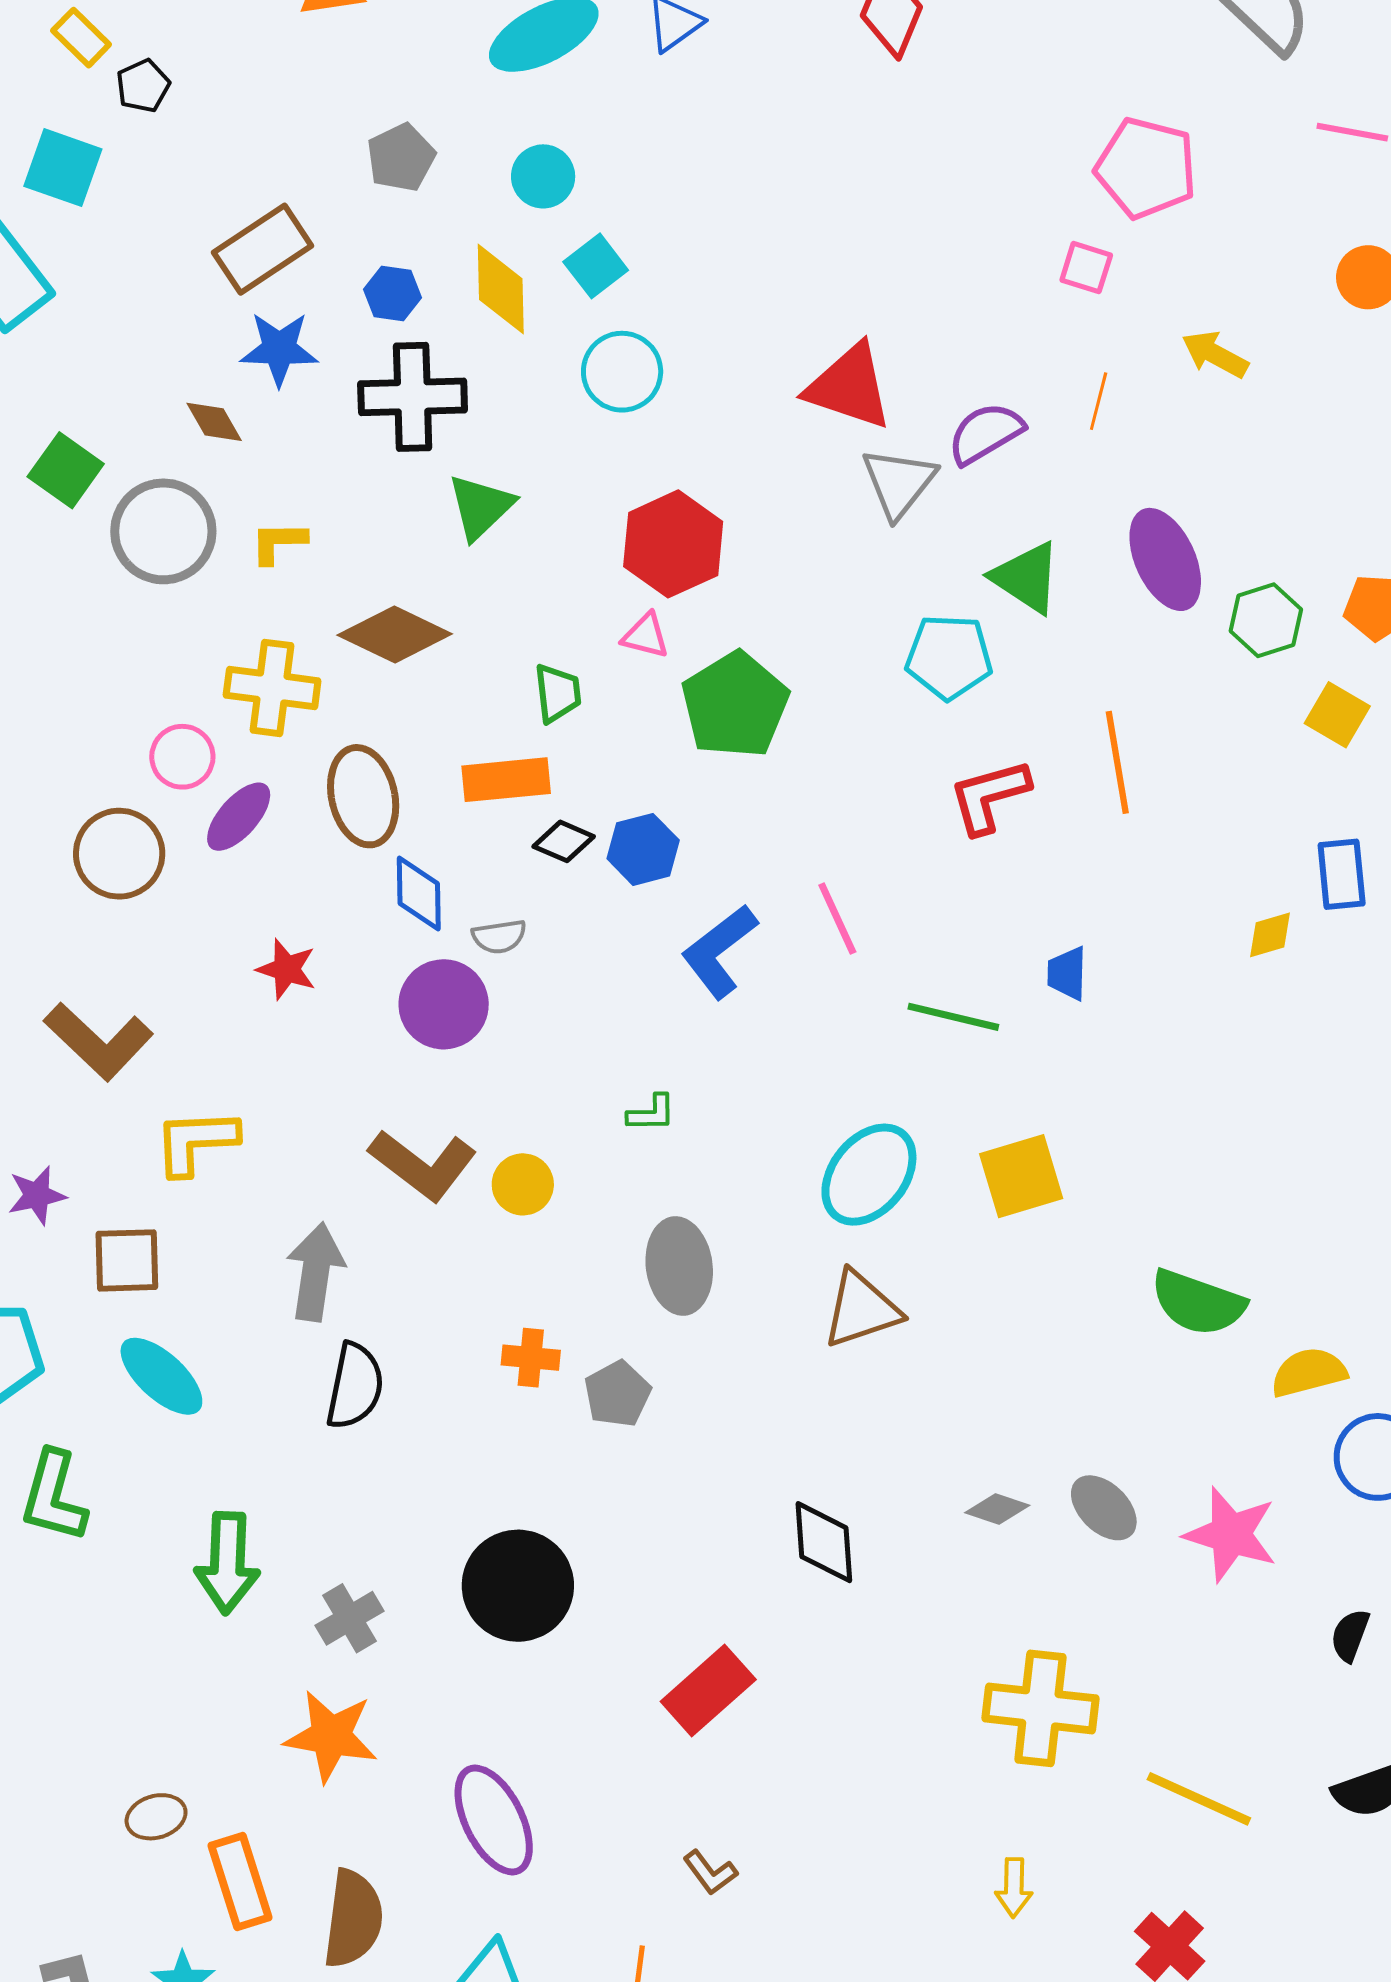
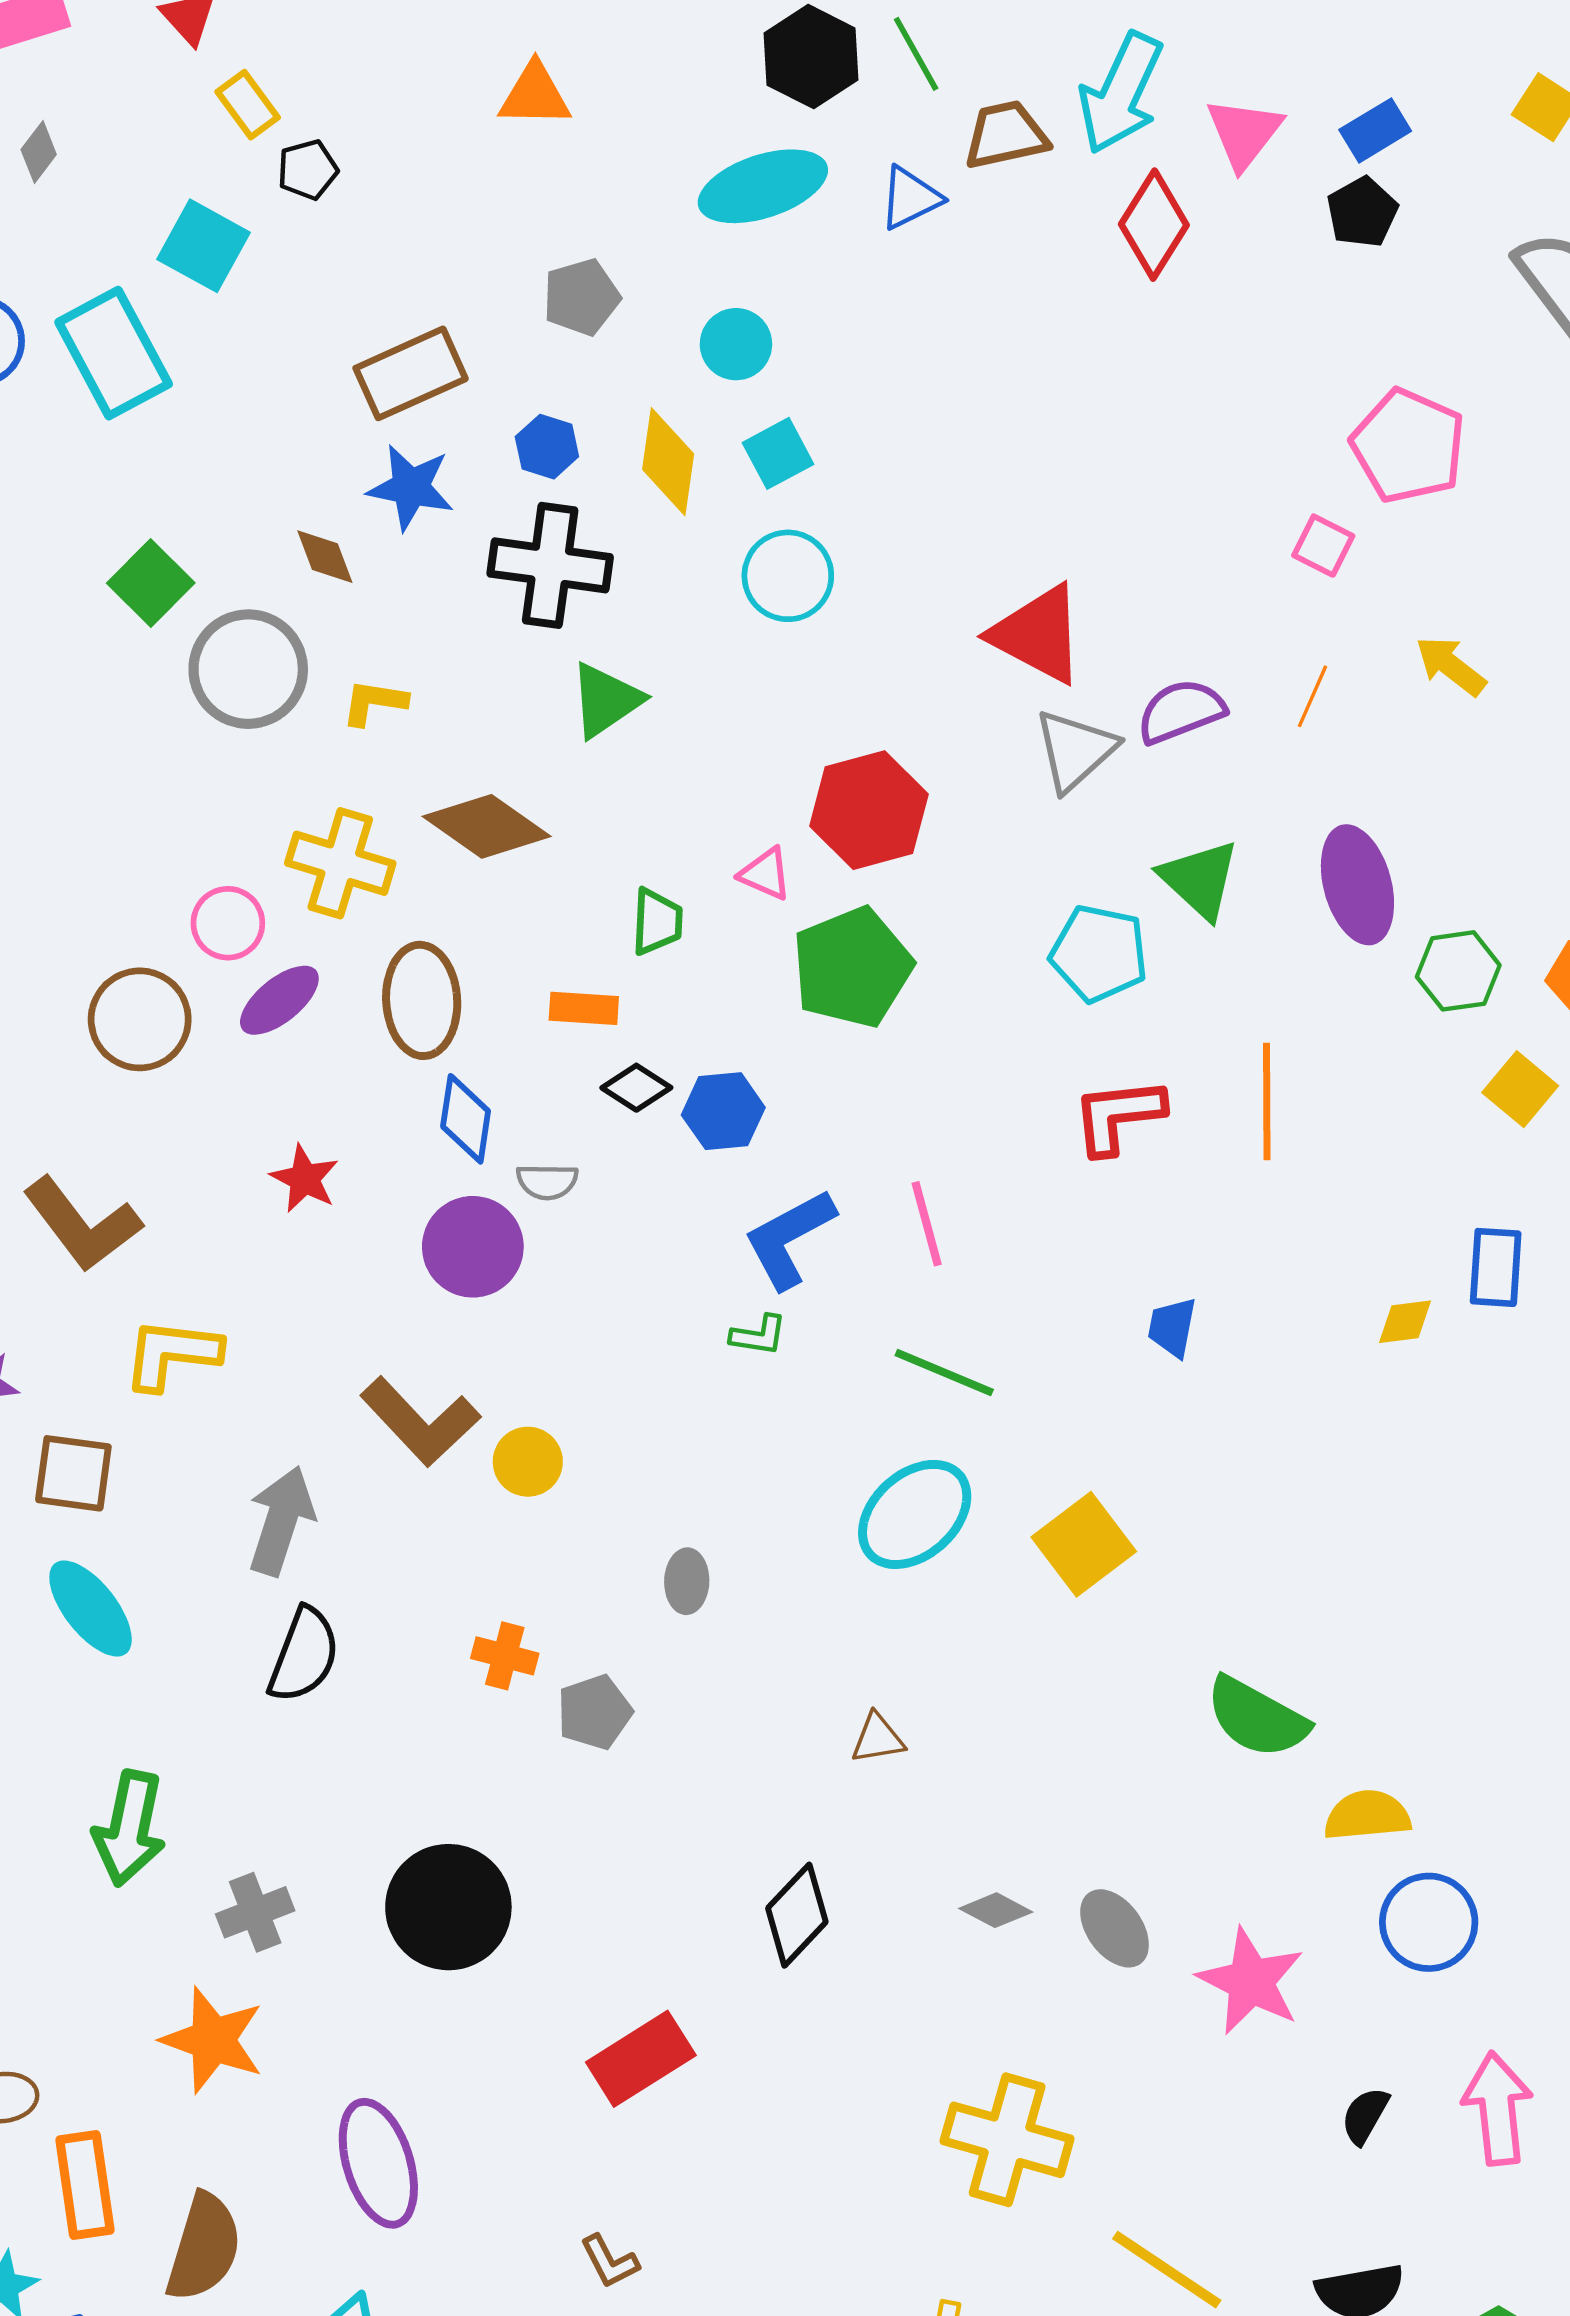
red hexagon: (673, 544) -> (869, 810), moved
orange rectangle: (506, 780) -> (584, 1008), size x0.7
green line: (953, 1017) -> (944, 1373), moved
green L-shape: (651, 1113) -> (759, 1335), moved
yellow square: (1021, 1176) -> (1084, 1544), turned -30
gray ellipse: (679, 1266) -> (687, 1581), size x0.6
brown triangle: (861, 1309) -> (878, 1738), moved, size x0.6
black diamond: (824, 1542) -> (797, 1915), turned 38

